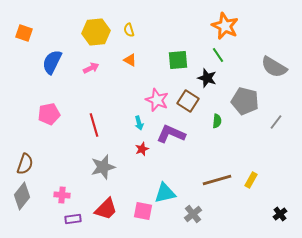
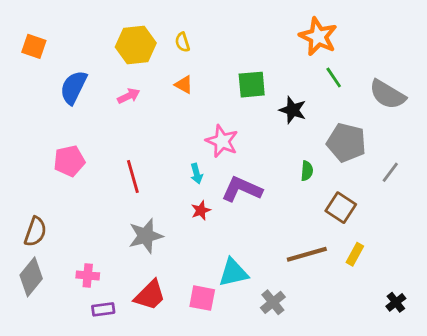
green line: (218, 55) -> (334, 78), moved
brown square: (188, 101) -> (341, 208), moved

